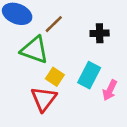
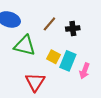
brown line: (54, 24) -> (49, 24), moved
yellow square: (55, 77) -> (54, 57), moved

